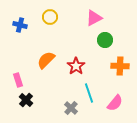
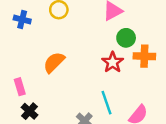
red star: (76, 66) -> (113, 62), moved
orange cross: (120, 66) -> (144, 56), moved

